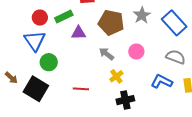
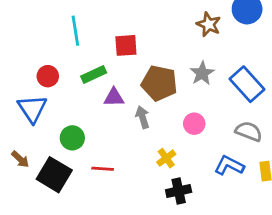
red circle: (40, 18) -> (48, 76), moved
blue triangle: (35, 41) -> (32, 109), moved
gray arrow: (106, 54) -> (142, 117), moved, turned 35
red line: (81, 89) -> (103, 169), moved

